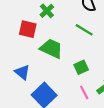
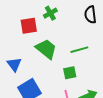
red square: (28, 29) -> (29, 26), turned -36
green line: (84, 30) -> (79, 50), moved, turned -60

